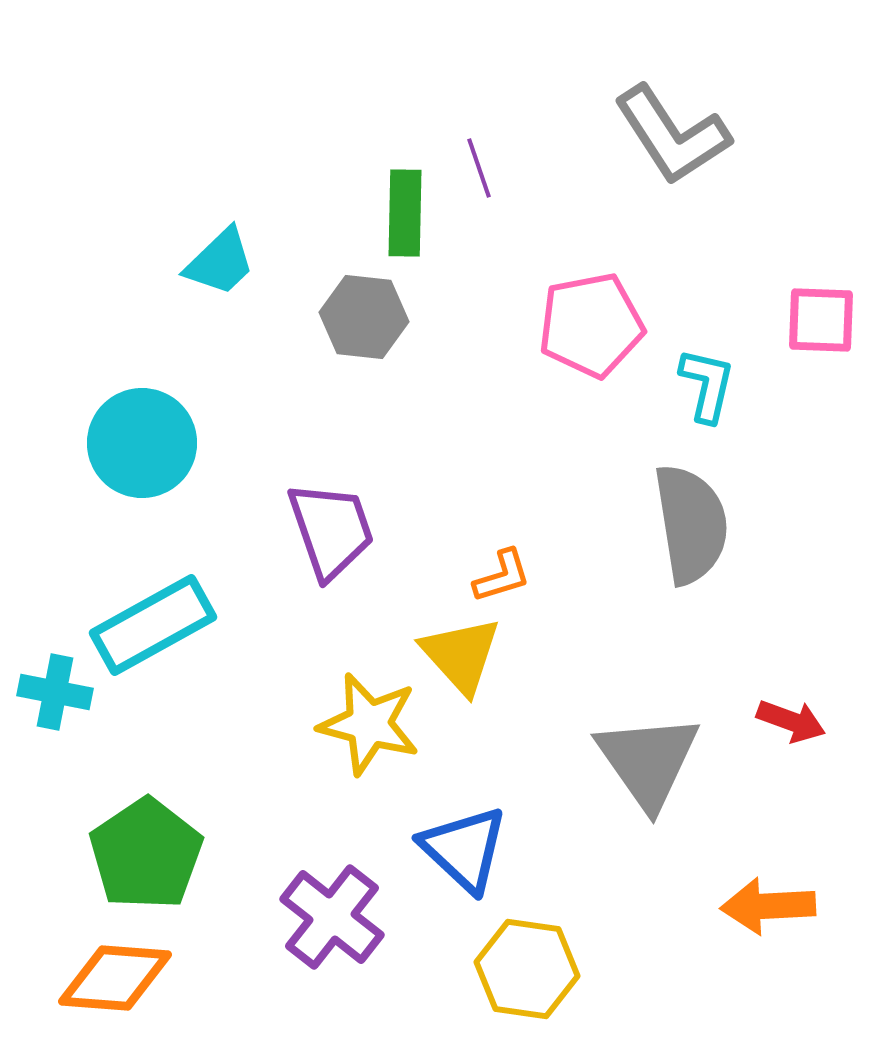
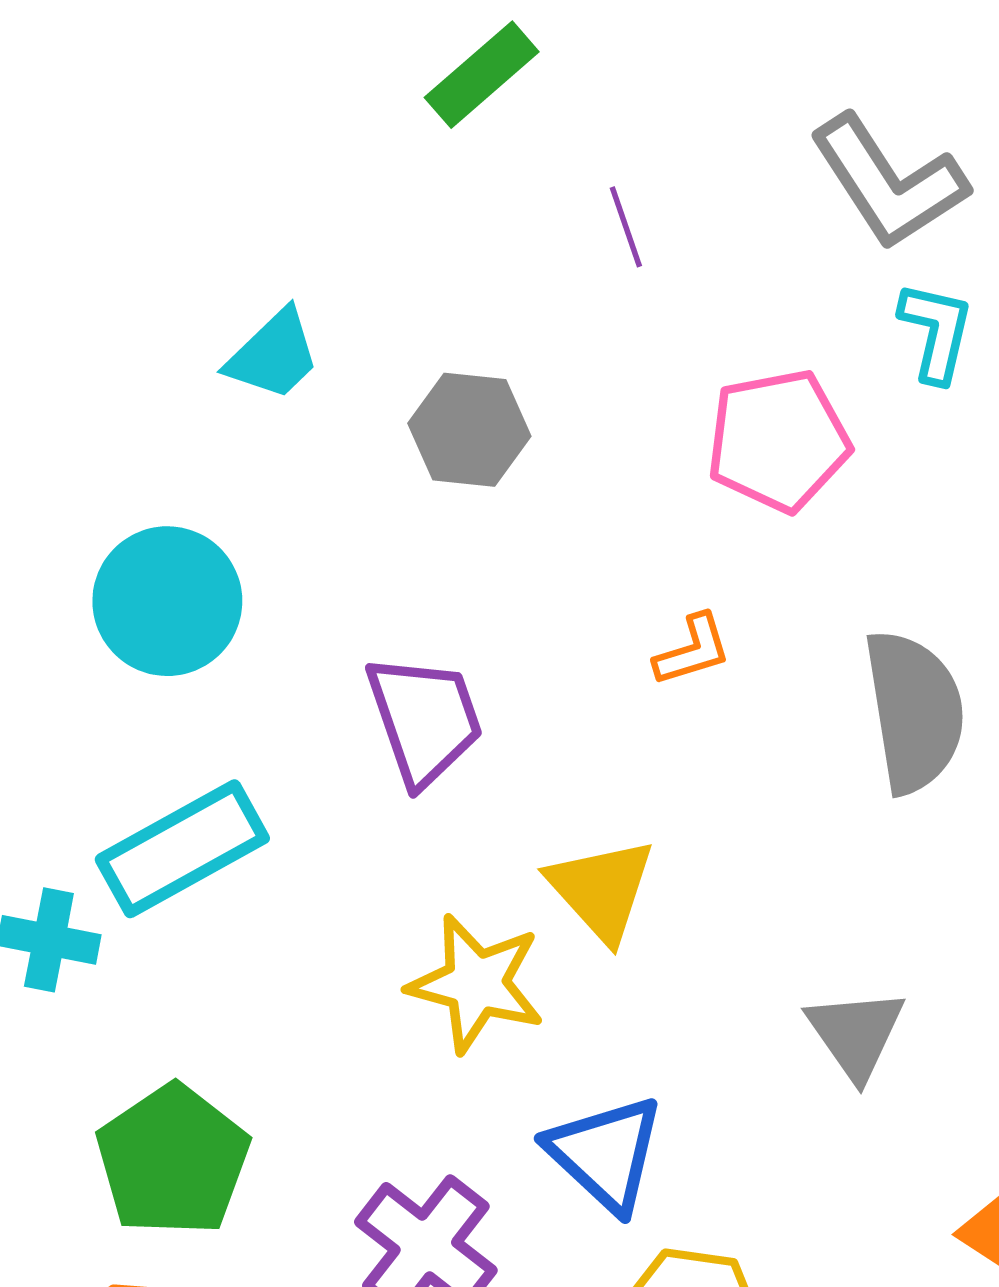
green rectangle: (405, 213) -> (482, 75), moved, turned 48
cyan L-shape: (707, 385) -> (936, 332), moved
orange L-shape: (502, 576) -> (693, 650), moved
gray triangle: (648, 761) -> (856, 1034), size x0.7

